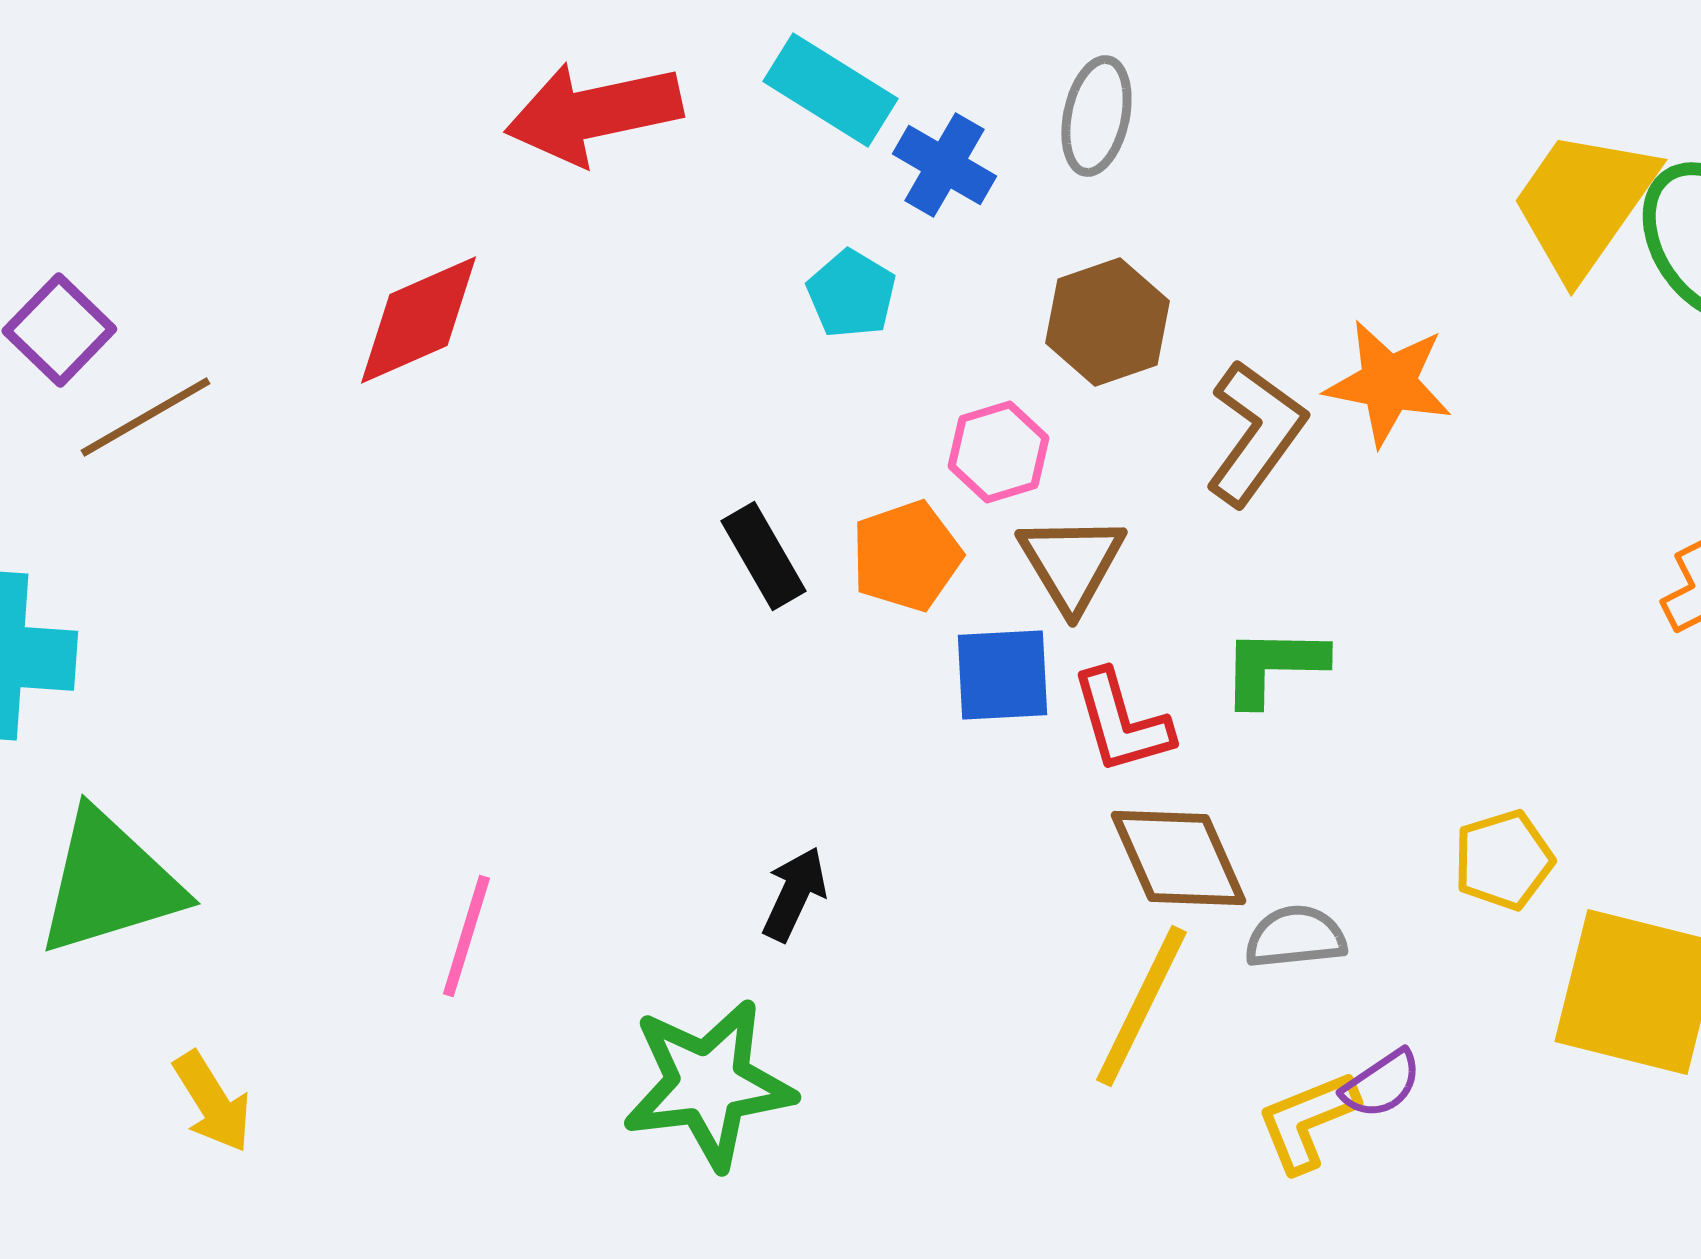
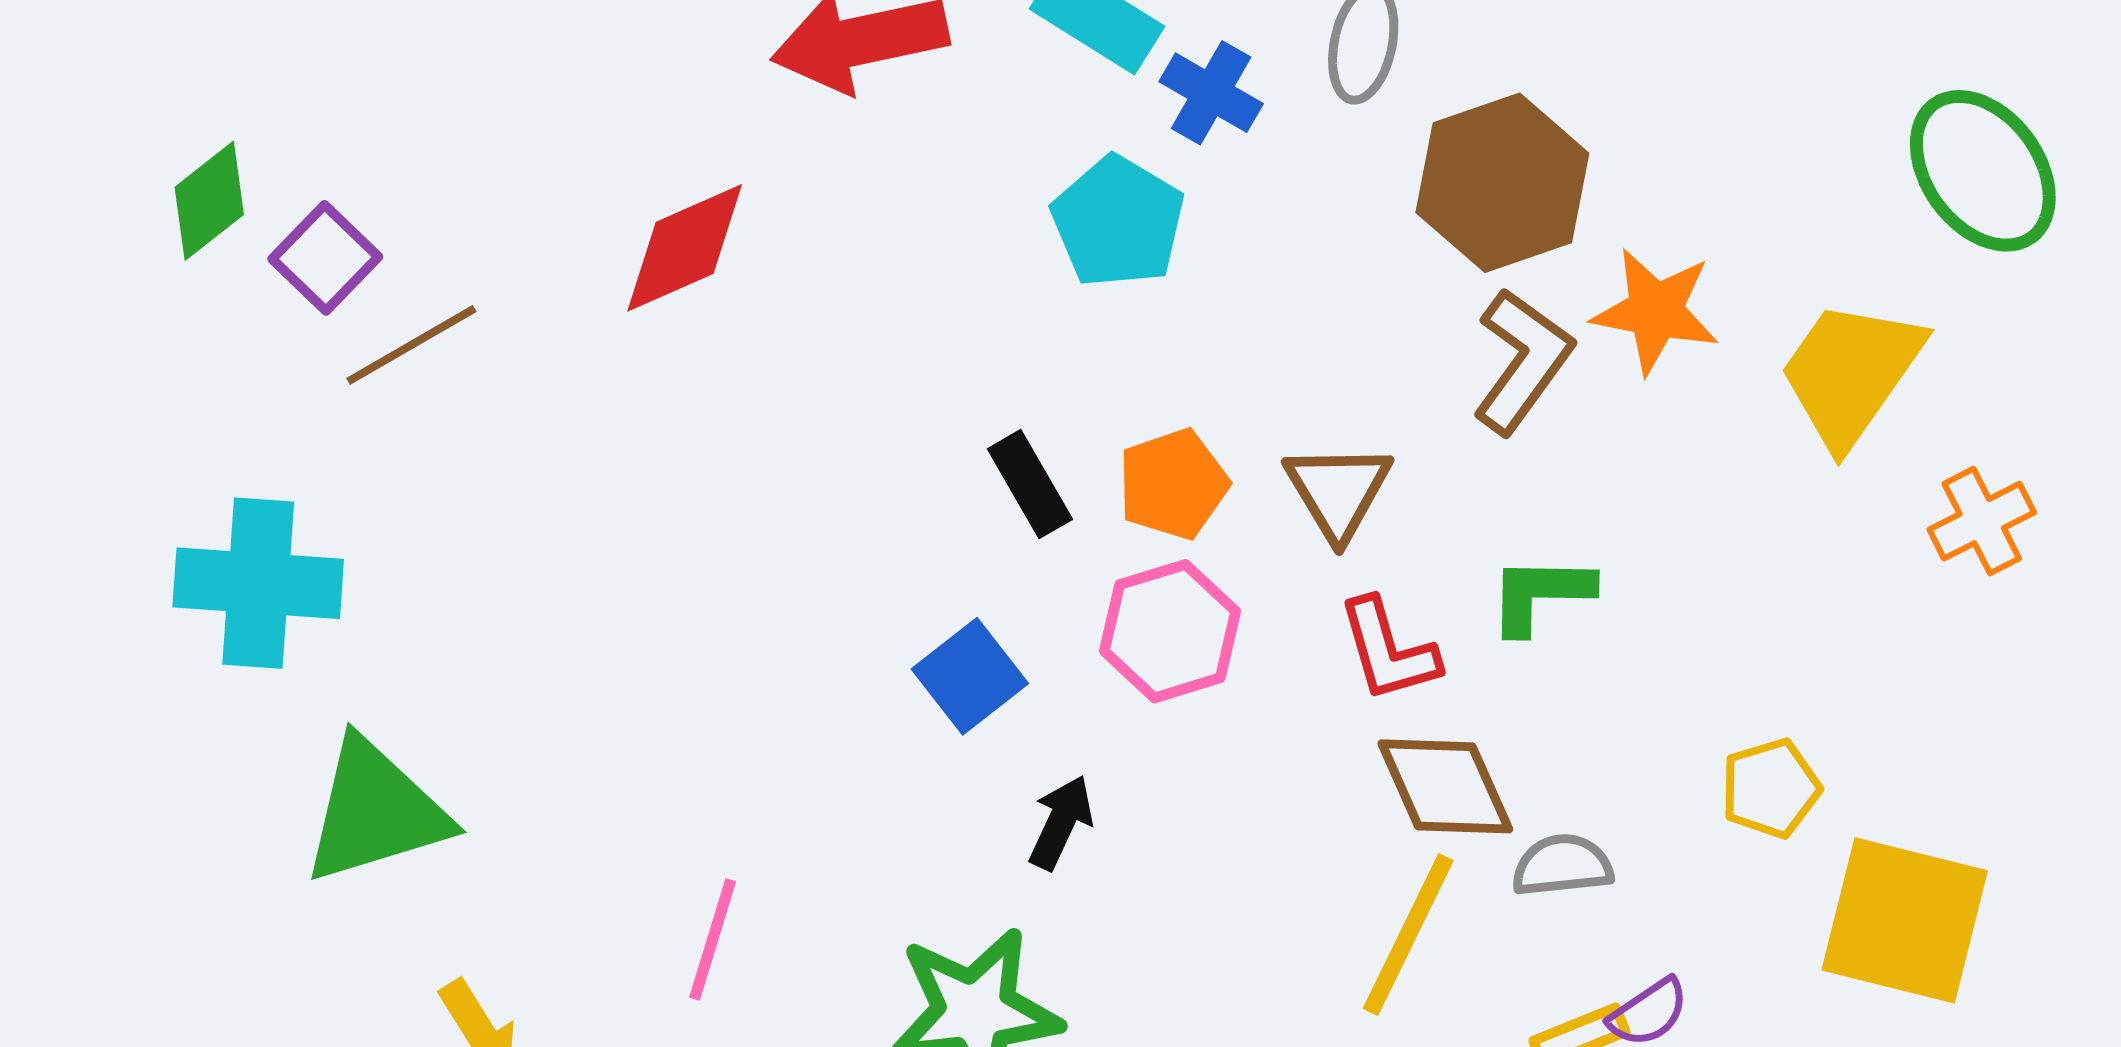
yellow trapezoid: (1583, 203) -> (1851, 373), moved
cyan pentagon: (851, 294) -> (1118, 222), size x1.5
brown hexagon: (1107, 322) -> (1502, 183), moved, size x1.4
pink hexagon: (998, 452) -> (1170, 631), moved, size x1.4
blue square: (1002, 675) -> (970, 676), moved, turned -35
pink line: (466, 936) -> (713, 939), moved

